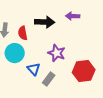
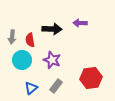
purple star: (57, 53) -> (52, 60), moved
blue triangle: (34, 69) -> (31, 88), moved, turned 32

